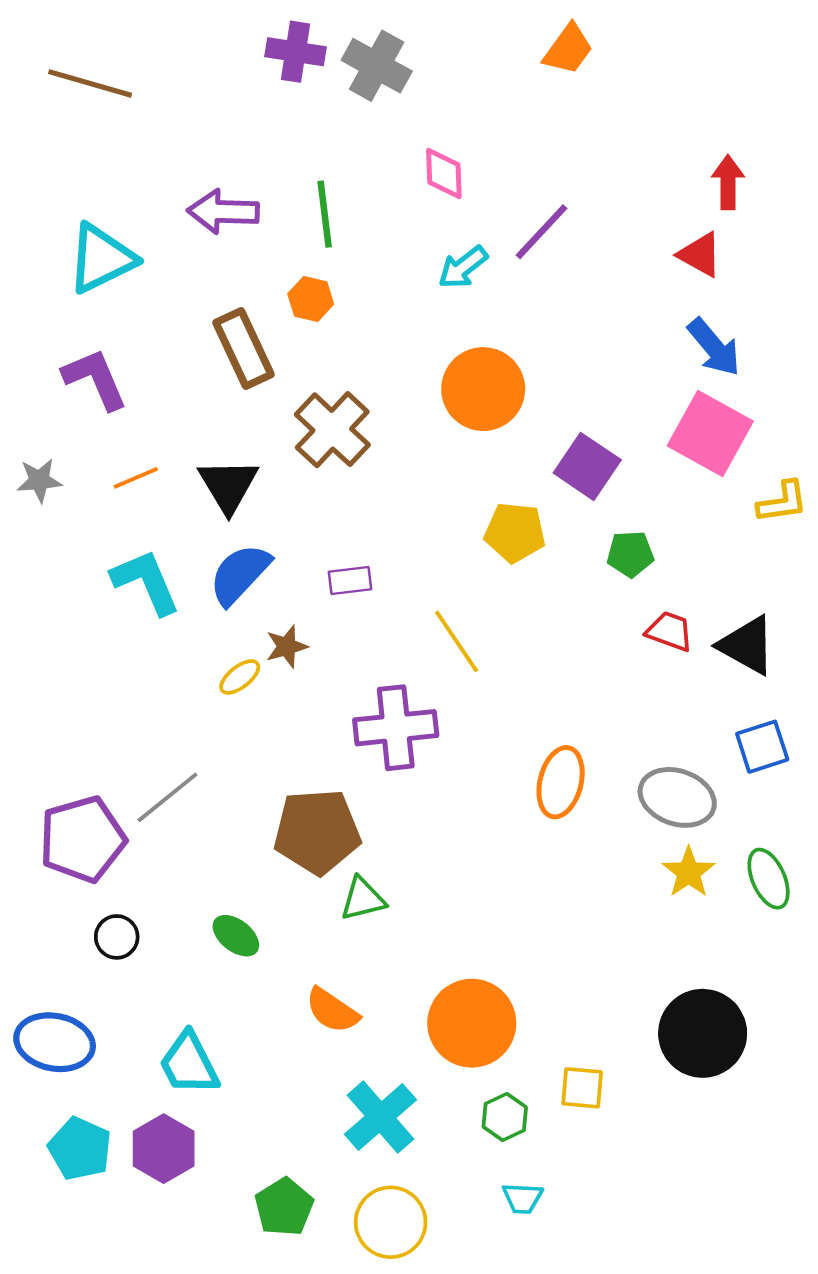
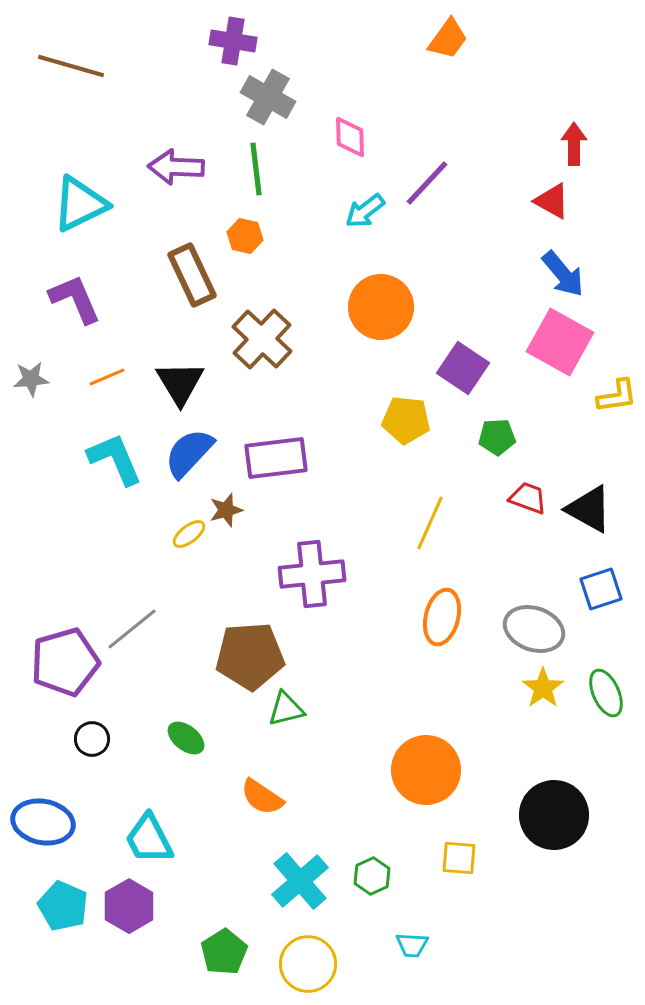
gray cross: (377, 66) -> (268, 97), moved
purple rectangle: (350, 581) -> (276, 458), size x1.8
yellow line: (457, 641) -> (430, 523), moved, turned 58
orange circle: (472, 1023) -> (426, 770), moved
green hexagon: (505, 1117) -> (372, 876), moved

